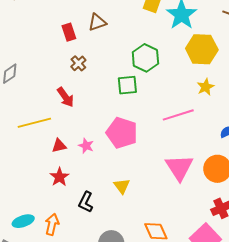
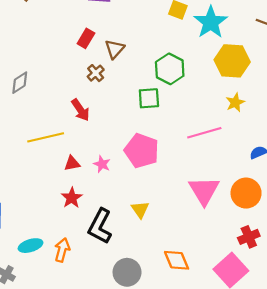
brown triangle: (97, 22) -> (115, 49), moved, turned -30
red rectangle: (69, 32) -> (86, 38), turned 48
black L-shape: (86, 202) -> (100, 226), size x1.5

